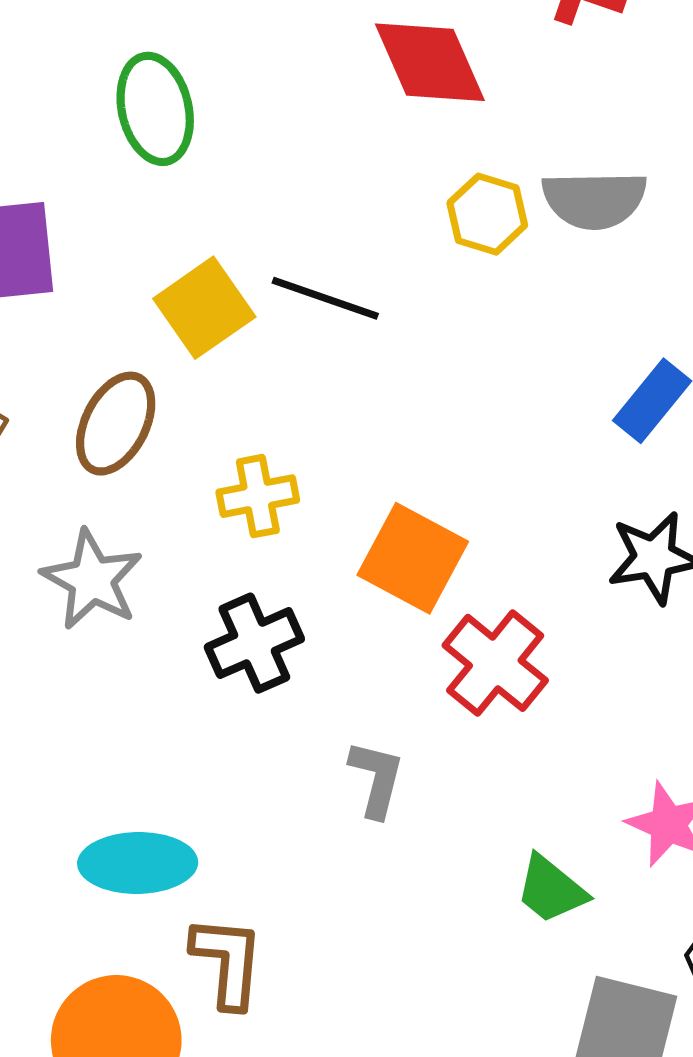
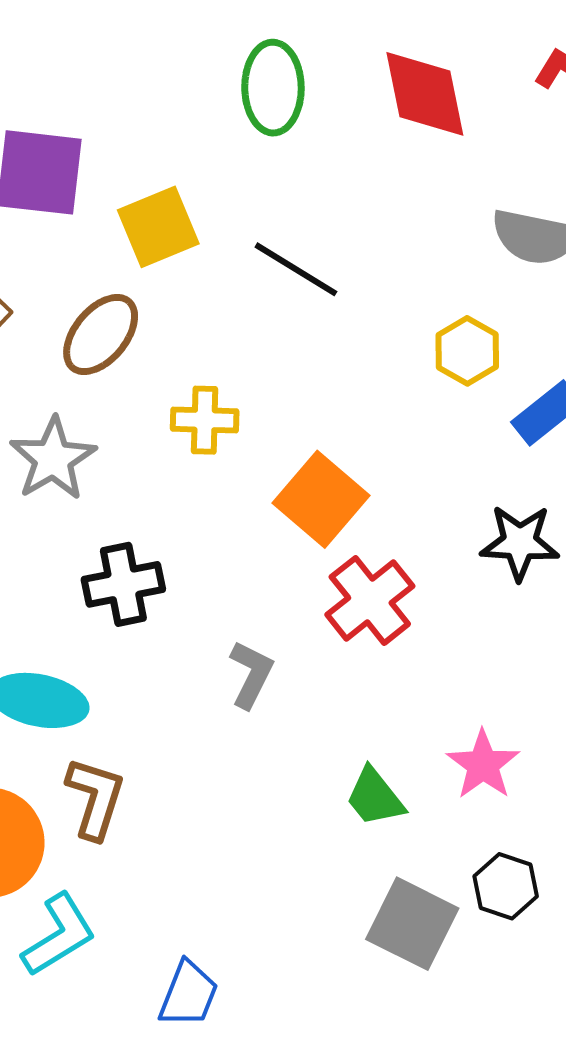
green ellipse: (155, 109) -> (273, 88), moved
yellow hexagon: (487, 214) -> (467, 351), moved
yellow square: (204, 308) -> (158, 227), moved
black cross: (254, 643) -> (123, 584), moved

